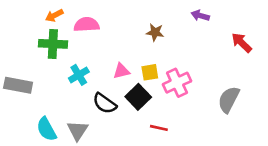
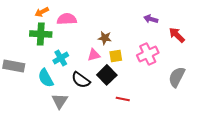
purple arrow: (200, 16) -> (151, 19), moved
brown star: (155, 32) -> (105, 38), moved
red arrow: (242, 43) -> (177, 35), moved
pink cross: (177, 83) -> (148, 54), moved
cyan semicircle: (47, 129) -> (46, 78), moved

